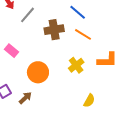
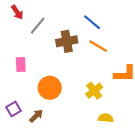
pink rectangle: (12, 51) -> (21, 64), turned 48
yellow cross: (76, 65) -> (94, 91), moved
yellow semicircle: (89, 101) -> (106, 118), turned -112

